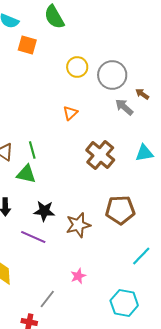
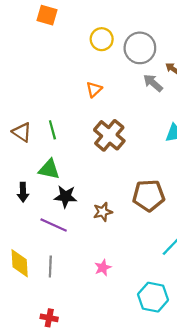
brown cross: (100, 155) -> (109, 135), moved
green triangle: (26, 174) -> (49, 169), moved
brown star: (78, 225) -> (103, 212), size x0.7
gray line: (47, 299) -> (50, 267), moved, turned -36

